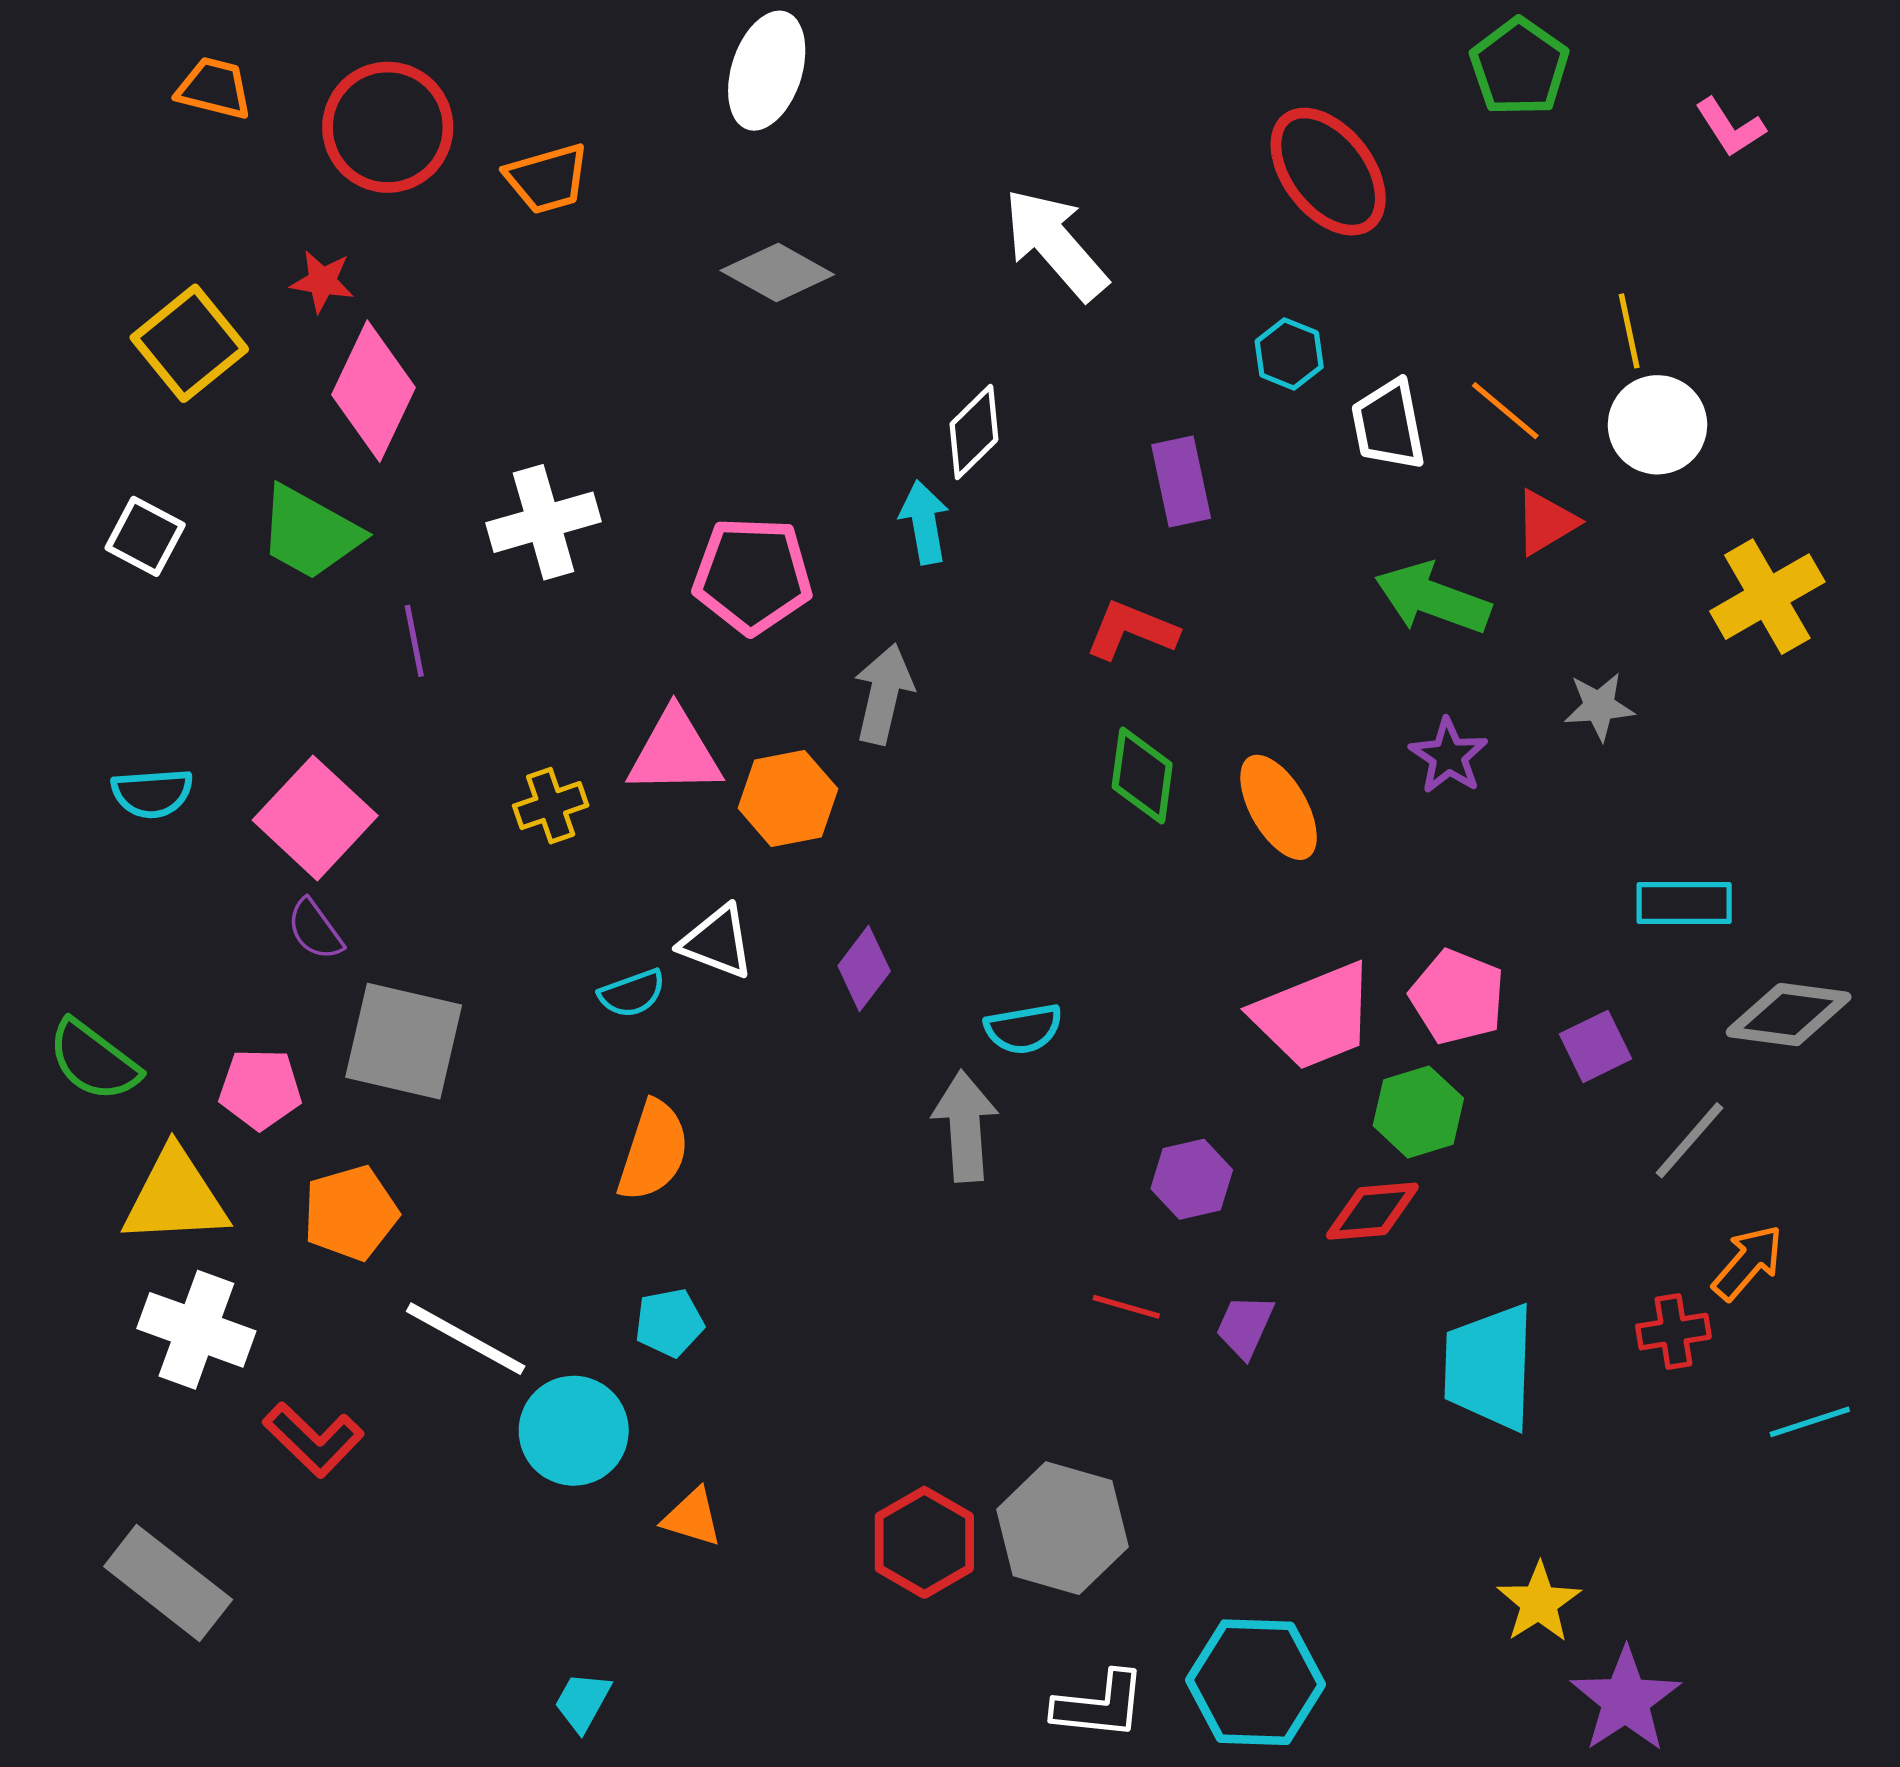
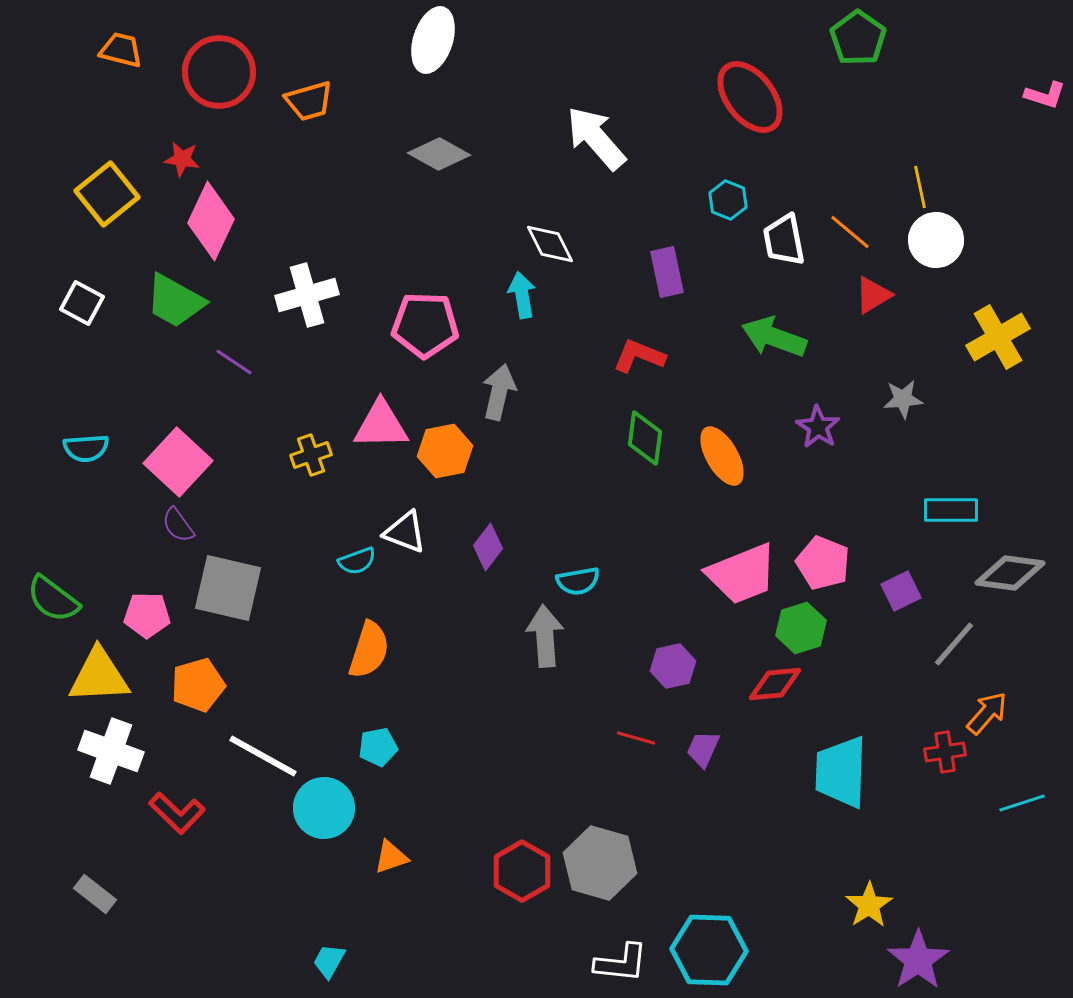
pink L-shape: (1730, 127) -> (1045, 95), moved, turned -39
white diamond: (974, 432) -> (550, 244), turned -72
green arrow: (1433, 598) -> (774, 337), moved
purple line: (414, 641) -> (234, 362), turned -45
orange triangle: (692, 1518) -> (391, 857), turned -36
gray rectangle: (168, 1583) -> (95, 894), size x0.6

